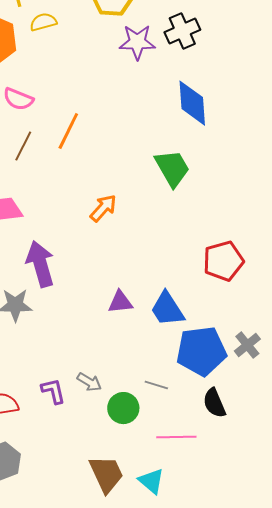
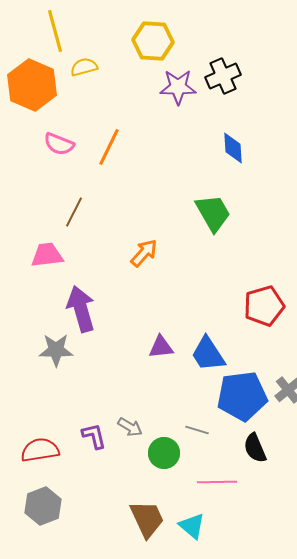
blue diamond: (192, 103) -> (233, 148), size x0.7
orange line: (68, 131) -> (109, 147), moved
brown line: (23, 146) -> (74, 212), moved

